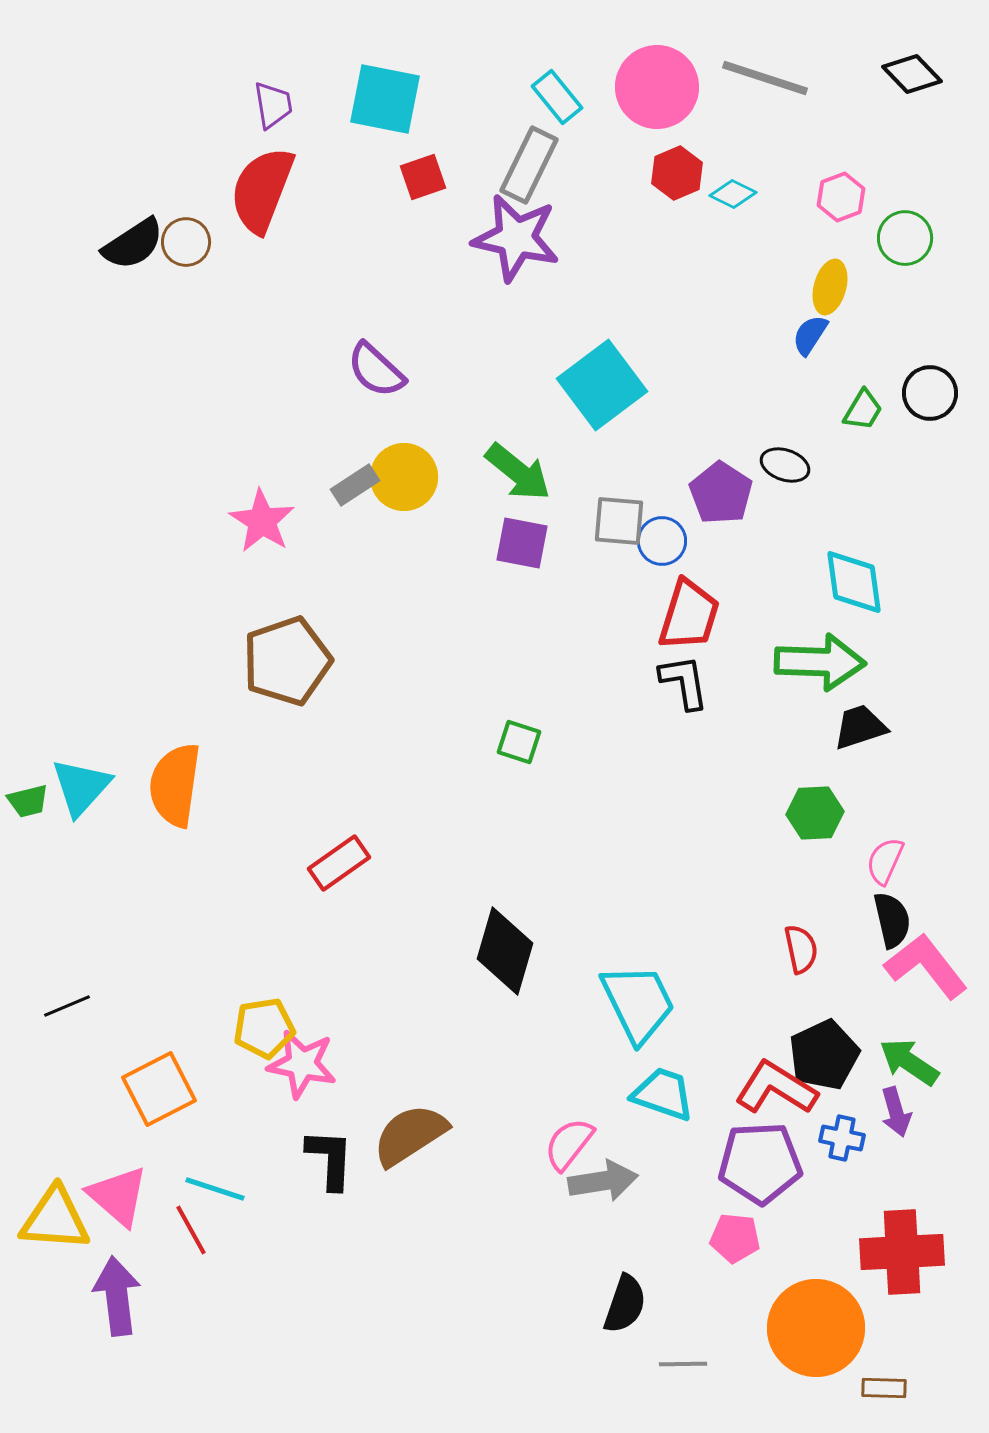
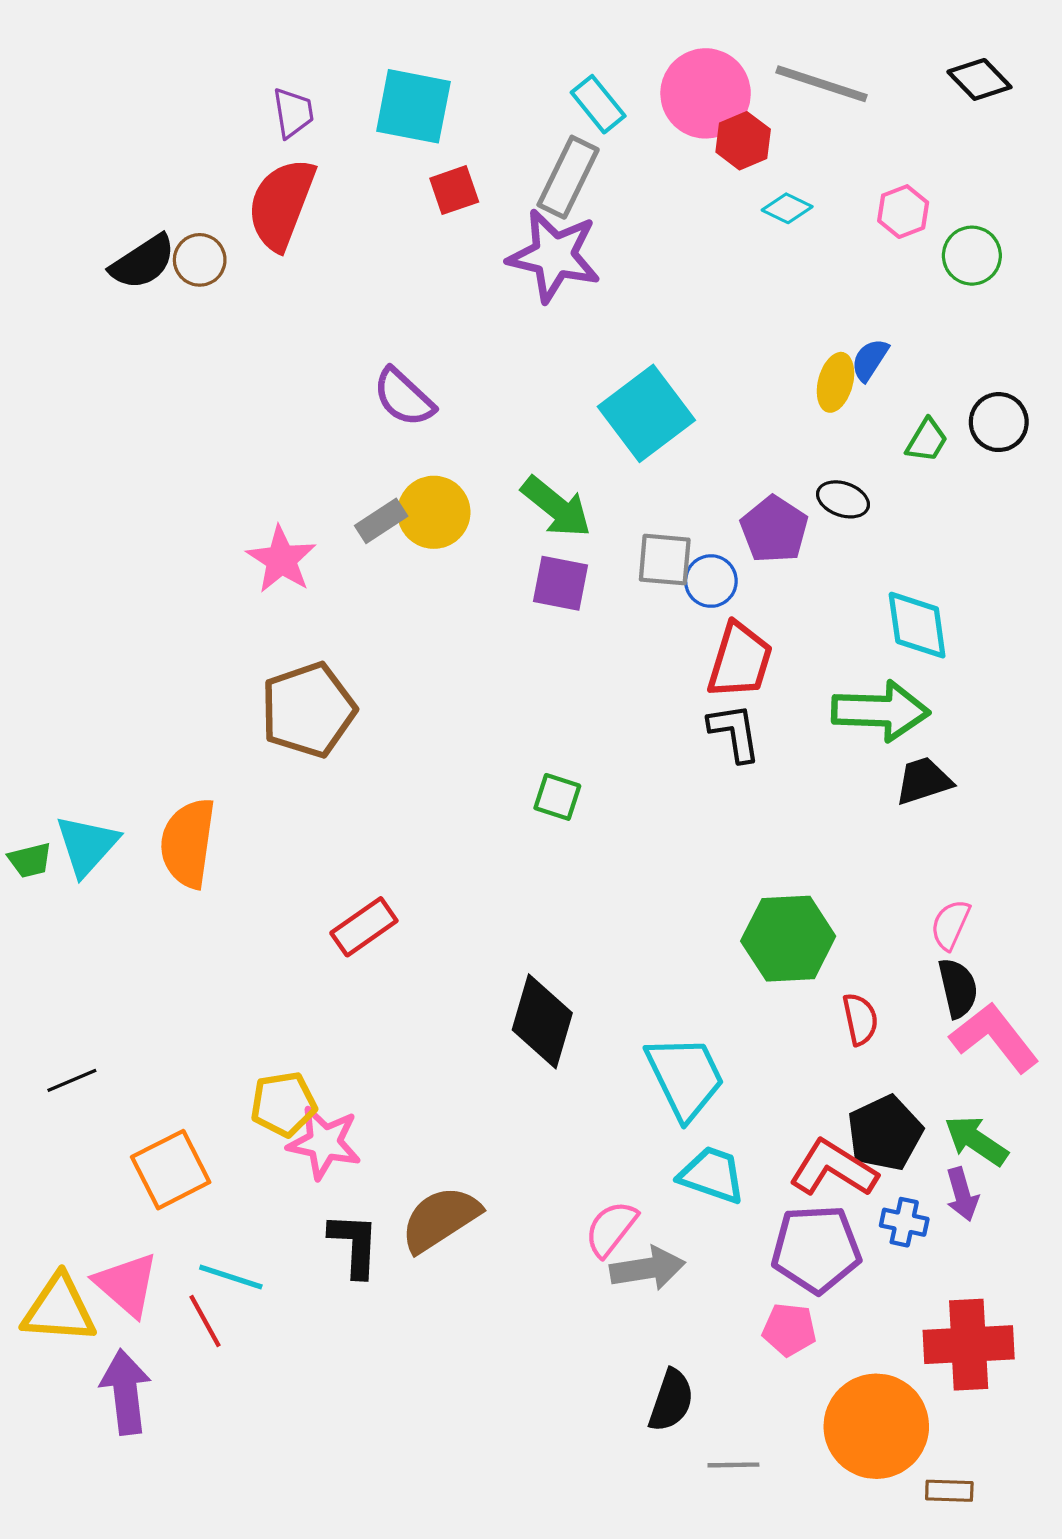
red hexagon: (677, 173) -> (743, 141), moved
yellow ellipse: (830, 287) -> (835, 382), moved
green hexagon: (815, 813) -> (788, 939), moved, size x1.5

